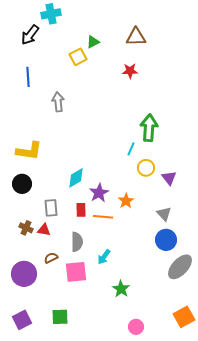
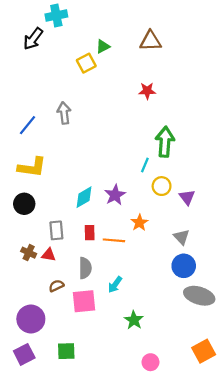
red star: (130, 71) -> (147, 91), moved
blue line: (28, 77) -> (28, 125), moved, turned 42
purple star: (99, 193) -> (115, 195), moved
gray ellipse: (180, 267) -> (199, 296), turned 64
purple circle: (24, 274) -> (31, 319), moved

